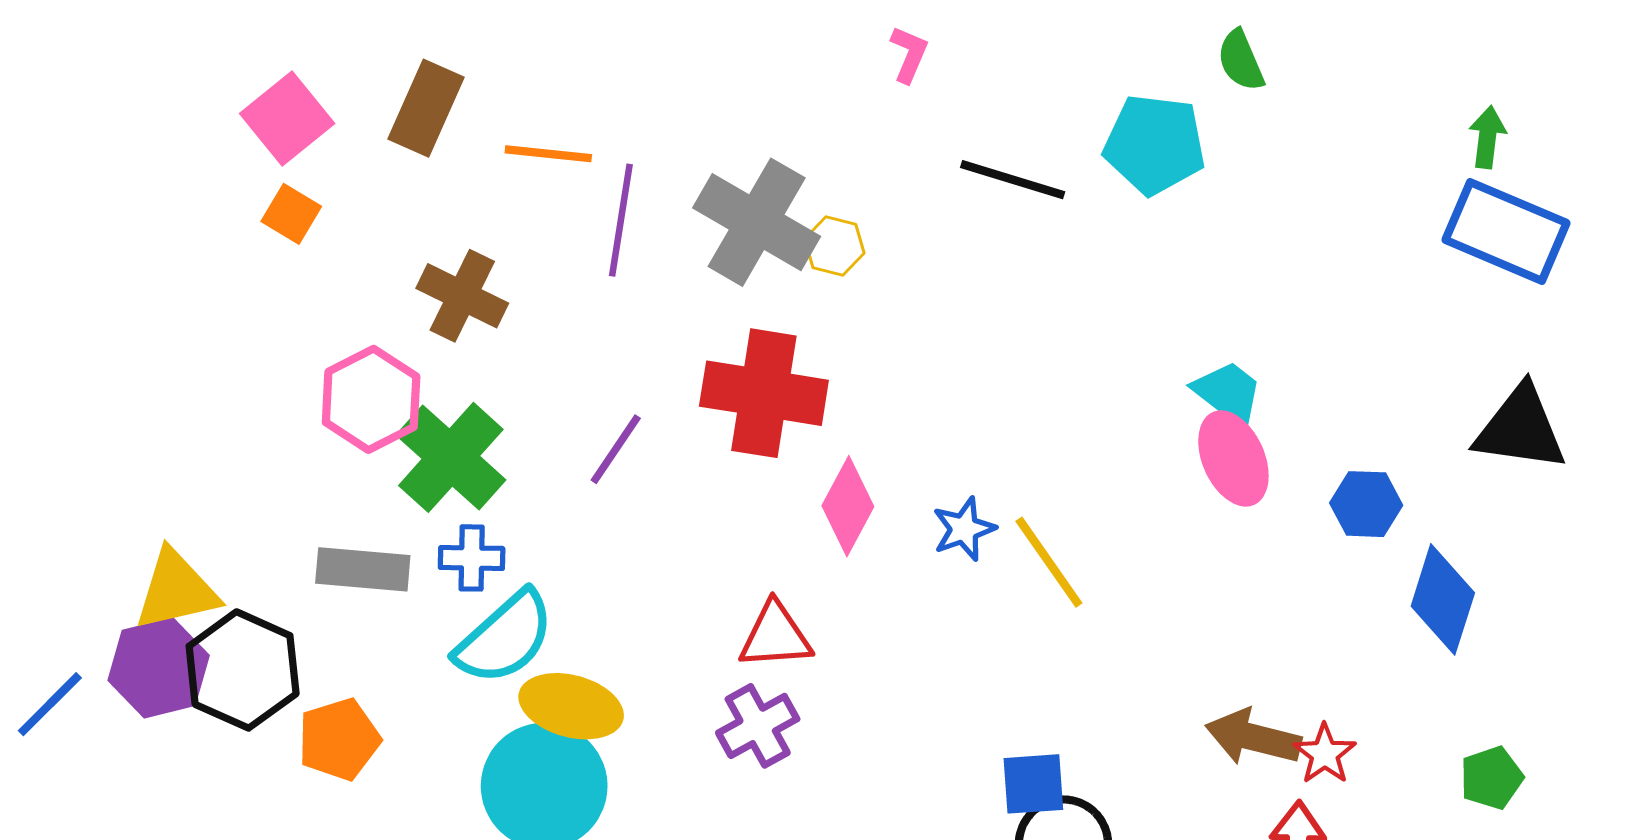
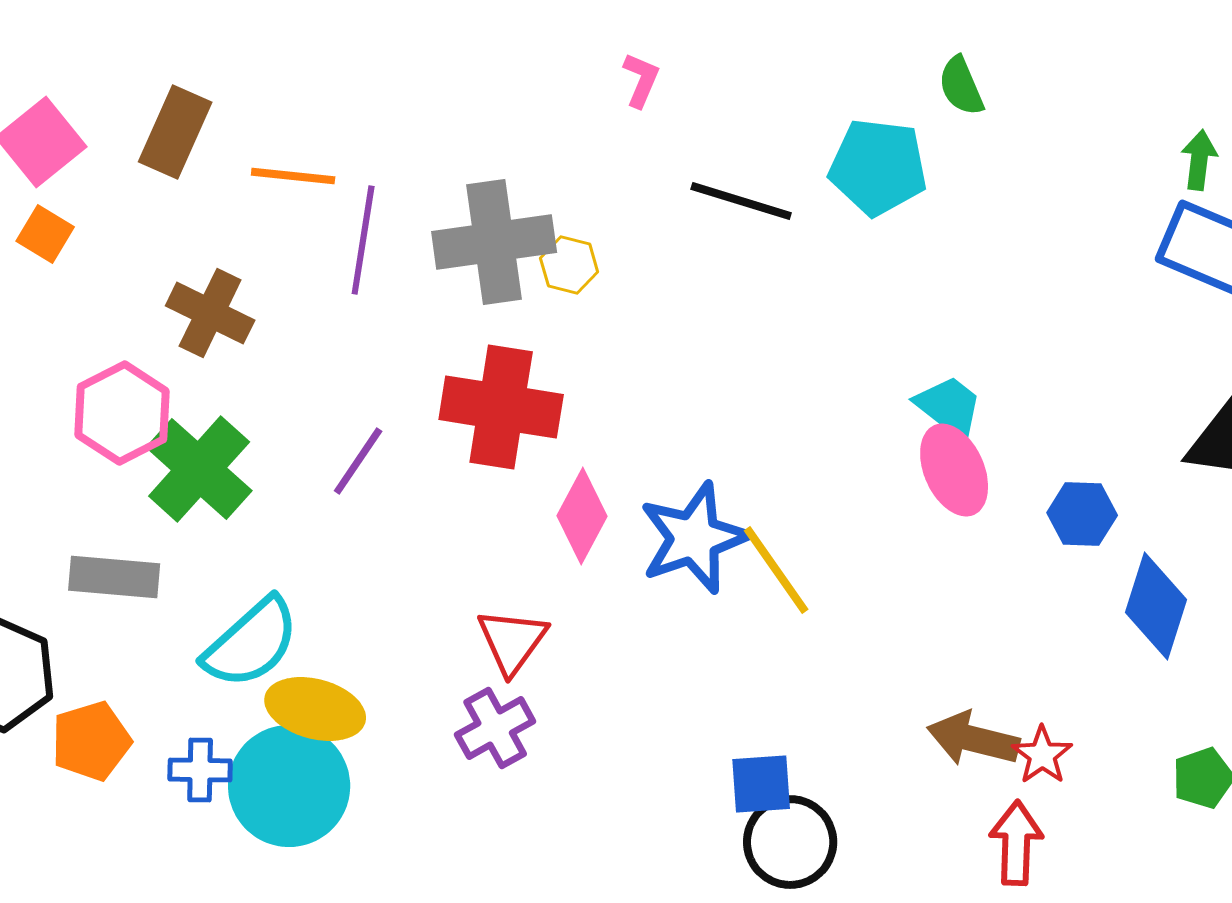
gray cross: (757, 222) -> (494, 242), turned -38
blue star: (964, 529) -> (694, 538), size x1.8
blue cross: (472, 558) -> (200, 770), moved
red triangle: (775, 636) -> (512, 641), turned -50

